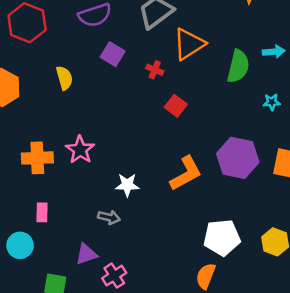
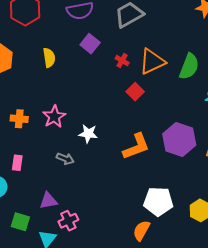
orange triangle: (189, 44) -> (152, 62), moved
orange cross: (37, 158) -> (19, 119), size x0.7
white star: (127, 185) -> (88, 134), moved
gray arrow: (109, 217) -> (65, 159), moved

